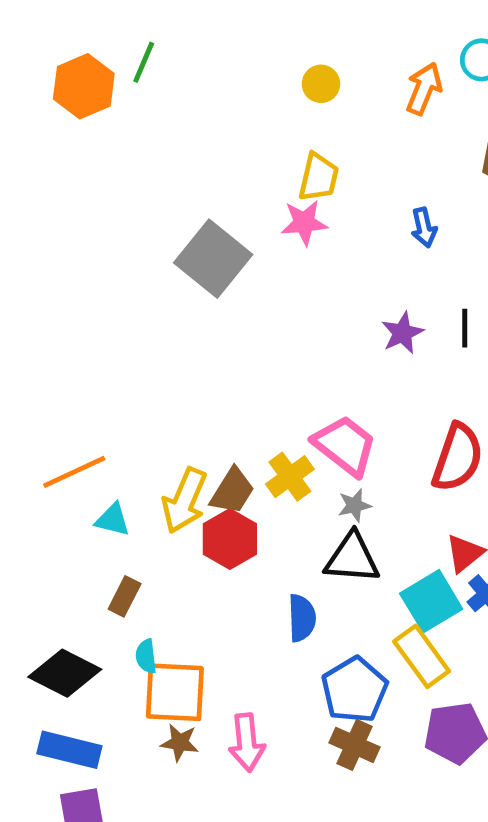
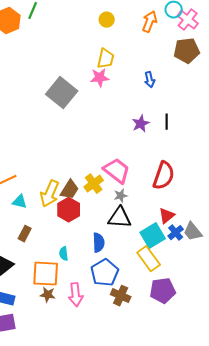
cyan semicircle: (146, 656) -> (64, 254), moved
blue pentagon: (354, 690) -> (105, 273), moved

